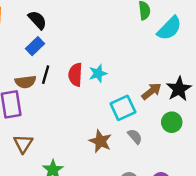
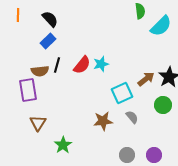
red semicircle: (75, 75) -> (82, 65), turned -144
brown star: (100, 141) -> (103, 121), turned -30

